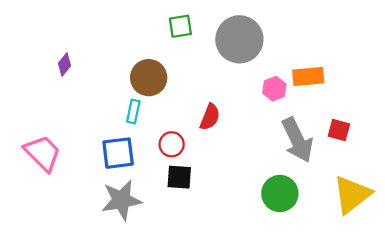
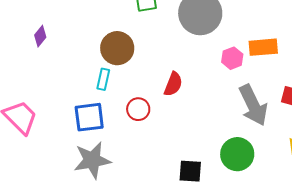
black square: (179, 177) -> (190, 171), moved

